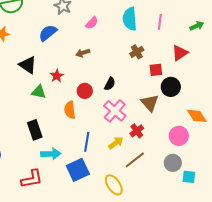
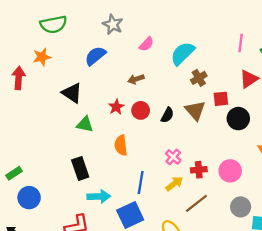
cyan semicircle: (130, 19) -> (182, 53), moved, turned 50
pink line: (160, 22) -> (241, 43), moved
red star: (57, 76) -> (116, 107), moved
red circle: (85, 91) -> (141, 110), moved
brown triangle: (150, 103) -> (195, 110), moved
pink cross: (115, 111) -> (173, 157), moved, size x0.6
red cross: (137, 131) -> (199, 170), turned 32
pink circle: (179, 136) -> (230, 171), moved

